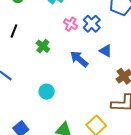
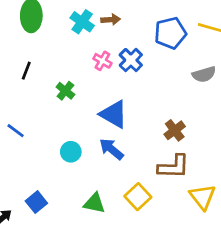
blue triangle: (106, 51) -> (114, 114), moved, size x1.6
blue arrow: (79, 59) -> (111, 149), moved

